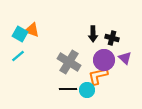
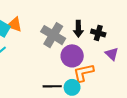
purple circle: (104, 60) -> (72, 56), moved
gray cross: (69, 62) -> (53, 35), moved

